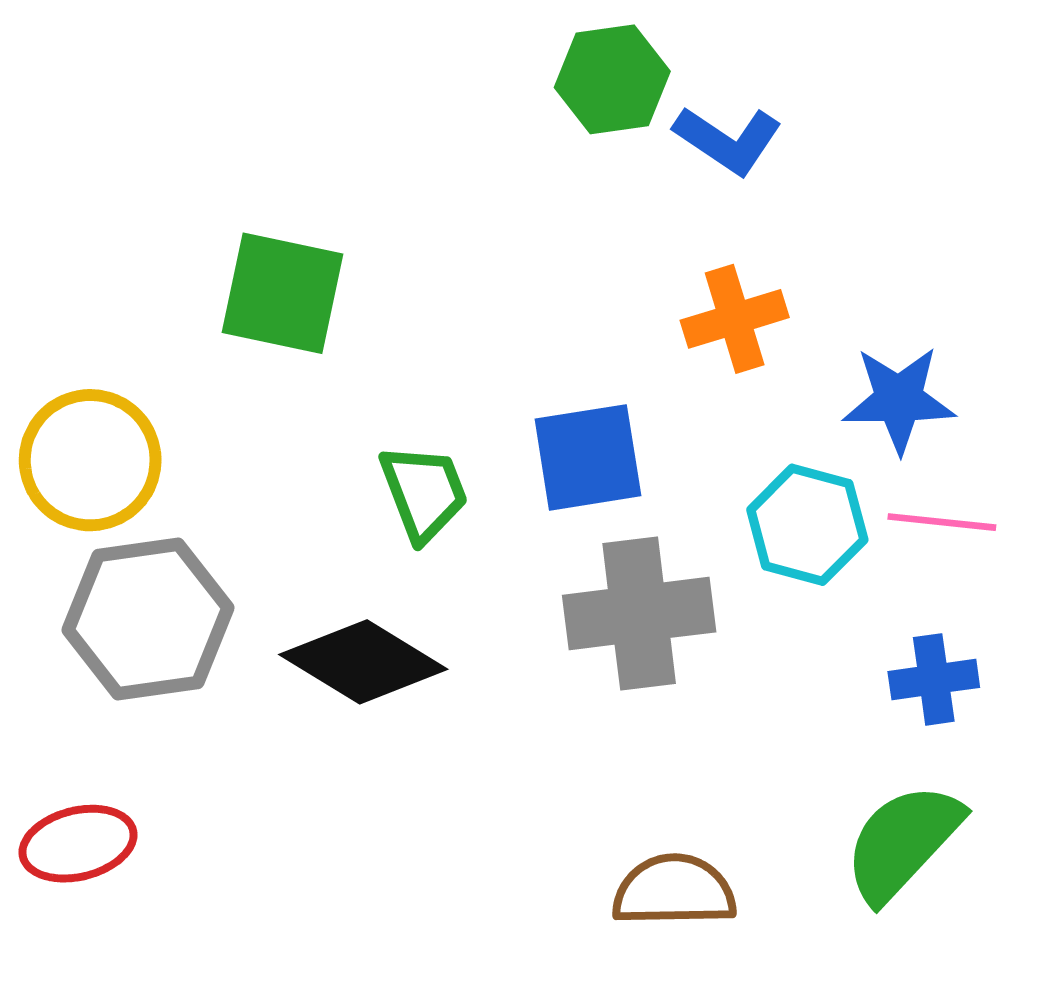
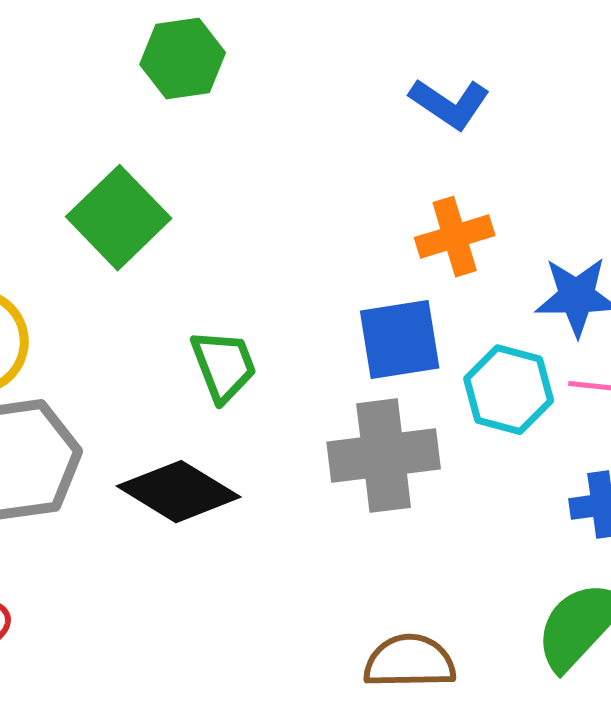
green hexagon: (612, 79) -> (183, 59), moved
green square: (283, 293) -> (119, 218), turned 34
blue square: (588, 457) -> (400, 340), moved

